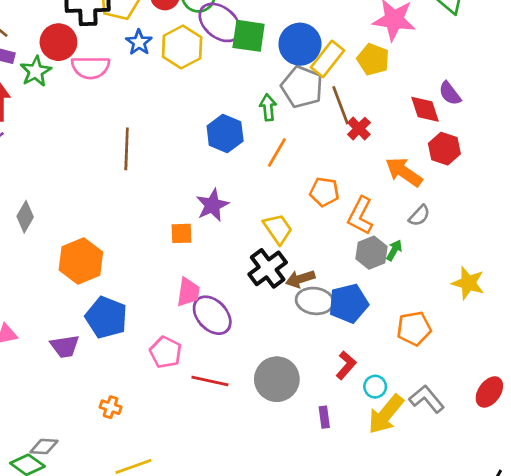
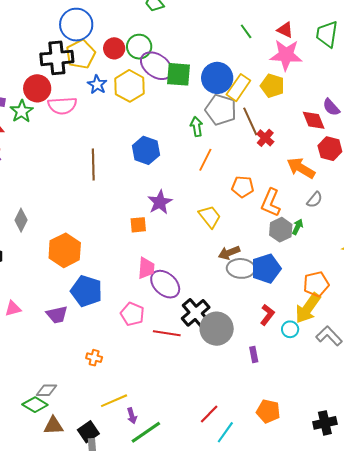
blue hexagon: (225, 134) -> (146, 150), moved
black cross: (268, 268) -> (196, 313), moved
yellow arrow: (386, 414) -> (308, 308), moved

